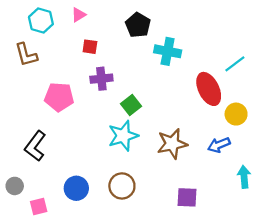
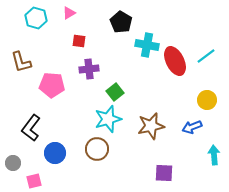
brown L-shape: (26, 55) -> (21, 62), moved
red ellipse: (209, 89) -> (175, 61), moved
brown circle: (122, 186) -> (97, 149), moved
blue circle: (76, 188) -> (55, 153), moved

